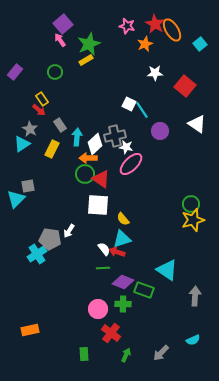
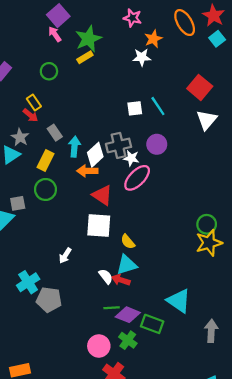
red star: (155, 24) -> (214, 16), moved
white star: (155, 73) -> (142, 57), moved
white square: (129, 104) -> (135, 108), turned -32
cyan line: (142, 110) -> (158, 106), moved
white triangle: (197, 124) -> (207, 120), moved, turned 36
purple circle: (160, 131) -> (157, 144), moved
green circle: (85, 174) -> (45, 189), moved
gray pentagon: (50, 239) -> (49, 300), moved
green line: (103, 268) -> (112, 308), moved
green cross: (123, 304) -> (128, 340), turned 35

